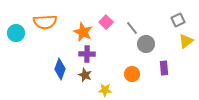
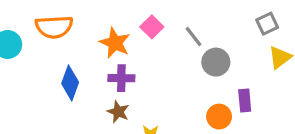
blue diamond: (60, 69) -> (70, 83), moved
orange circle: (132, 74) -> (219, 117), moved

